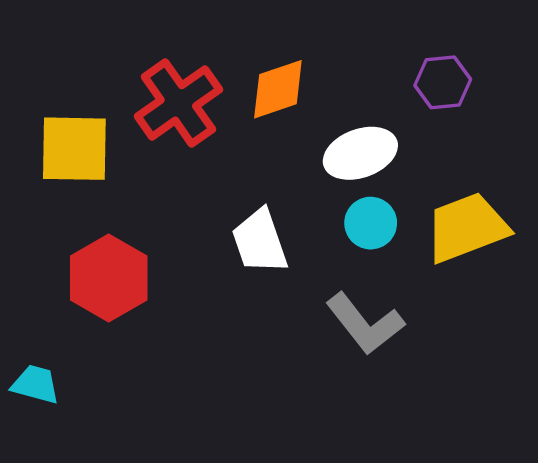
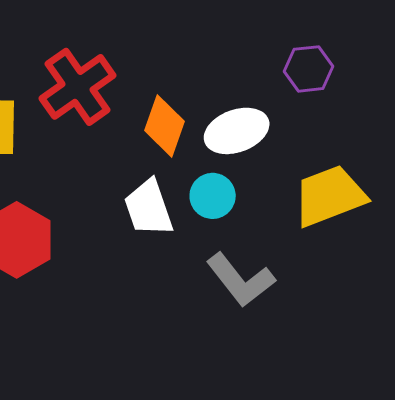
orange diamond: (278, 89) -> (165, 126), moved, turned -52
cyan circle: (371, 223) -> (213, 196), moved

